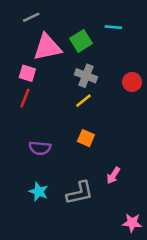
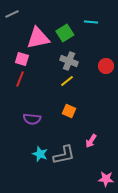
gray line: (31, 17) -> (12, 14), moved
cyan star: (39, 192) -> (40, 154), moved

